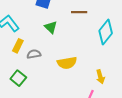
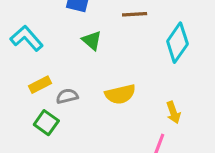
yellow rectangle: (18, 46) -> (40, 85), moved, turned 40
gray semicircle: (34, 54) -> (67, 96), moved

